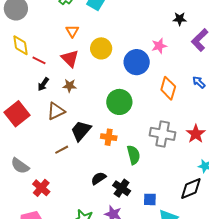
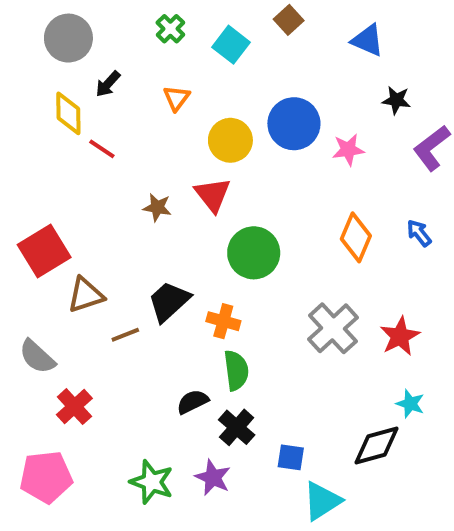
red triangle: (70, 58) -> (213, 195), moved
blue circle: (137, 62) -> (294, 124), moved
black arrow: (43, 84) -> (108, 84), moved
brown triangle: (56, 111) -> (86, 295), moved
gray cross: (163, 134) -> (333, 328), turned 30
green semicircle: (133, 155) -> (236, 370), moved

